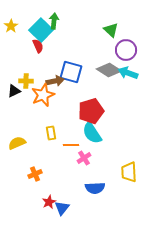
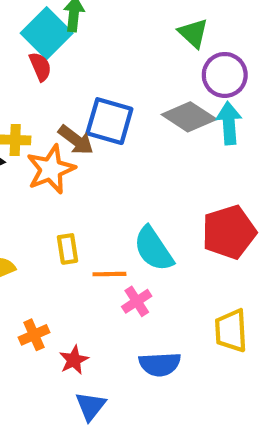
cyan arrow: (128, 73) -> (229, 123), turned 66
brown arrow: (55, 81) -> (76, 140), turned 48
red pentagon: (91, 111) -> (229, 232), moved
red star: (49, 202) -> (74, 360), moved

